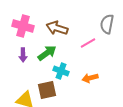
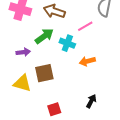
purple arrow: (23, 55) -> (23, 52), moved, turned -96
cyan cross: (61, 71) -> (67, 43), moved

